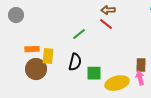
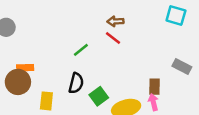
yellow rectangle: (48, 56) -> (46, 101), moved
brown circle: (36, 69) -> (18, 82), moved
green square: (94, 73) -> (99, 96), turned -35

